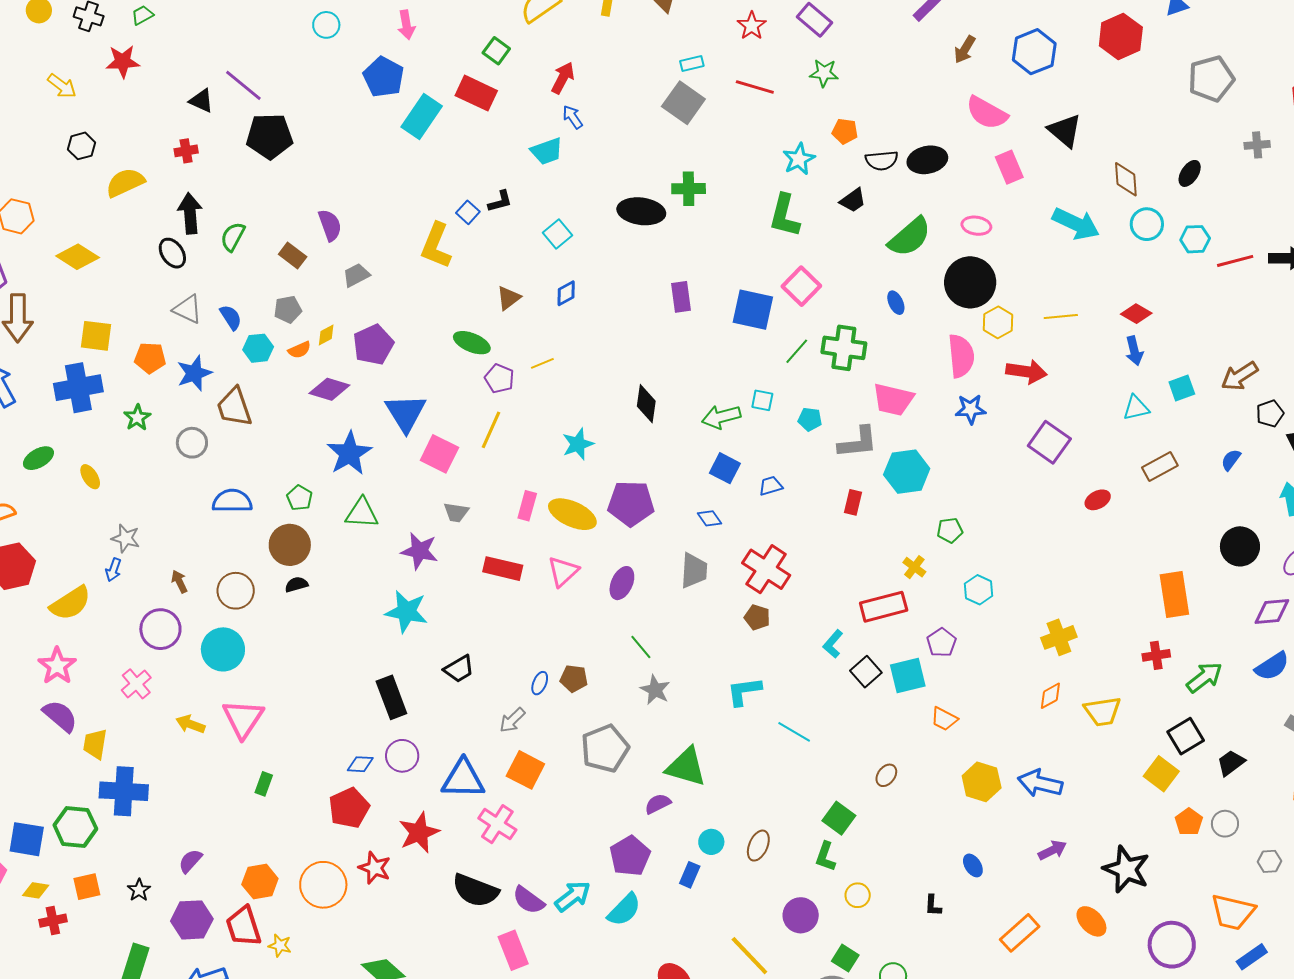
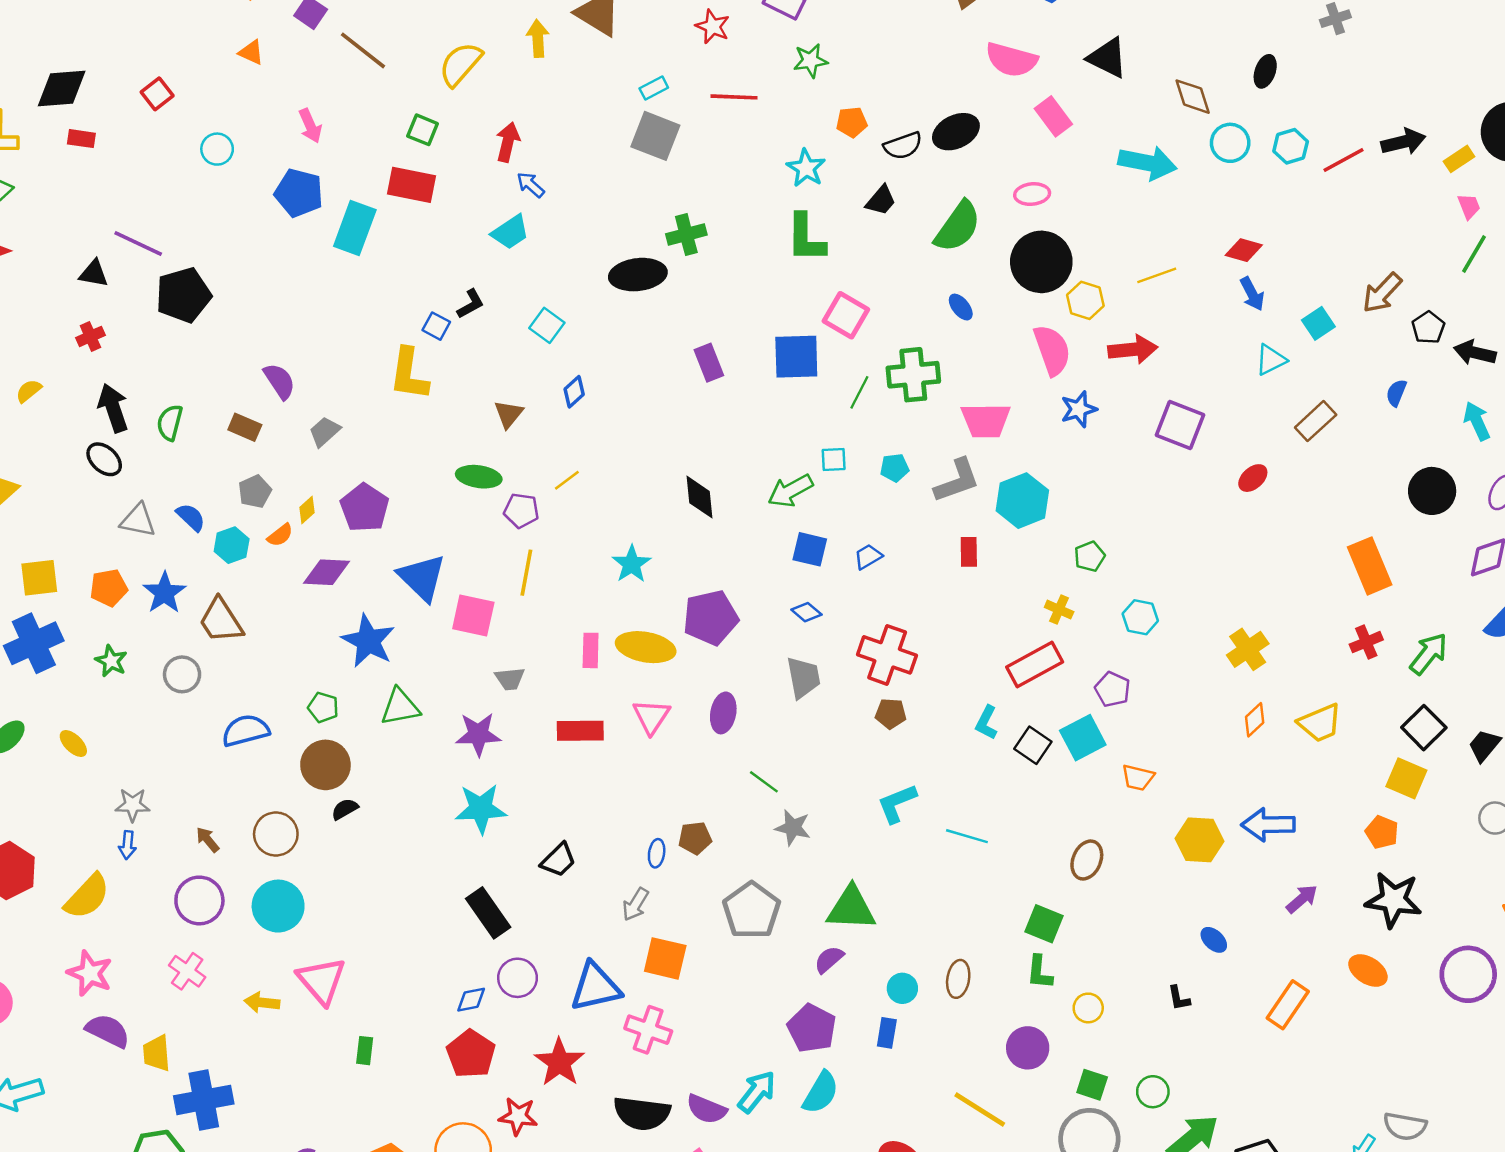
yellow semicircle: (125, 183) -> (29, 391), size x0.6
brown ellipse: (886, 775) -> (1087, 860), size x1.4
orange pentagon: (1189, 822) -> (1382, 832), moved

